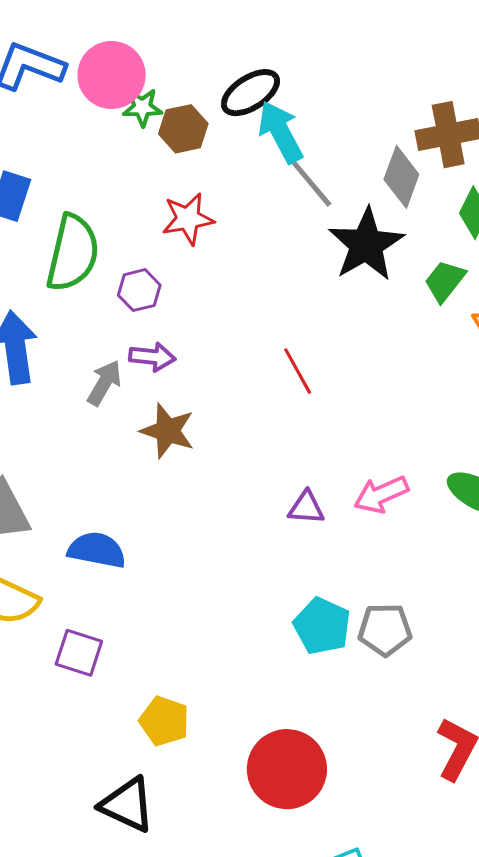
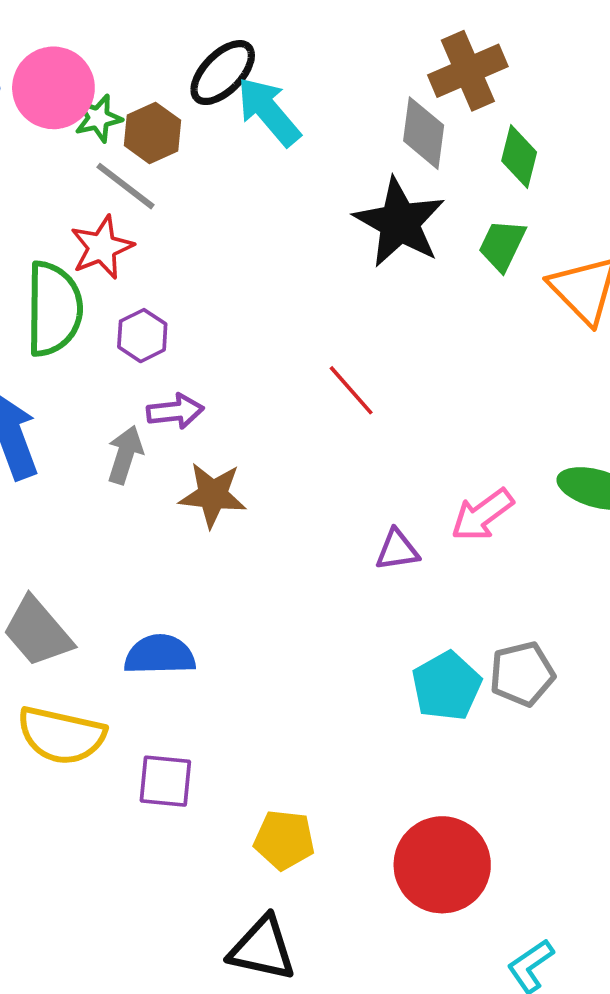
gray line: (311, 183) -> (126, 186), moved
red star: (188, 219) -> (102, 247), moved
cyan pentagon: (322, 626) -> (447, 686), turned 30

